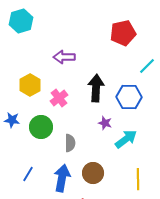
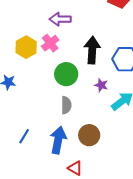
pink cross: (59, 98) -> (50, 43), moved
green circle: (41, 127) -> (66, 74), moved

